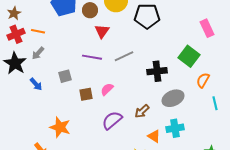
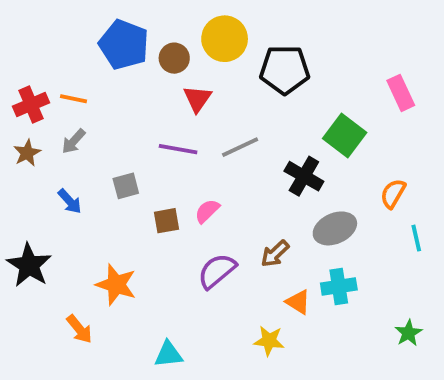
brown star: (14, 13) -> (27, 153), moved
green square: (189, 56) -> (345, 136), moved
black star: (15, 63) -> (29, 265), moved
black cross: (157, 71) -> (304, 176), turned 36

